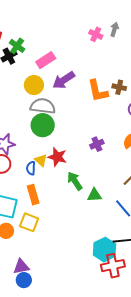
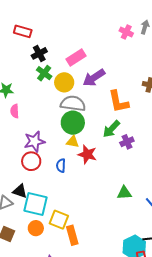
green cross: (17, 46) -> (44, 73), moved
orange L-shape: (98, 91) -> (118, 102), moved
yellow triangle: (41, 160) -> (73, 142), moved, turned -32
green arrow: (75, 181) -> (111, 129), moved, turned -102
orange rectangle: (33, 195) -> (72, 235), moved

